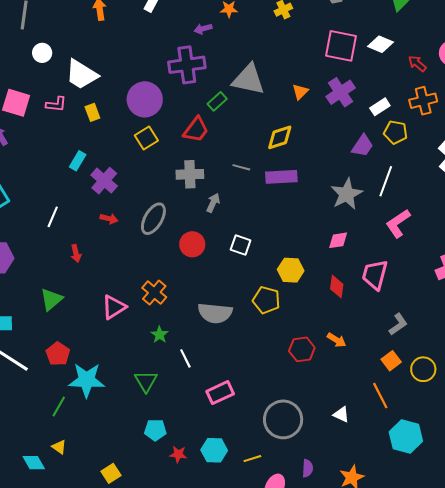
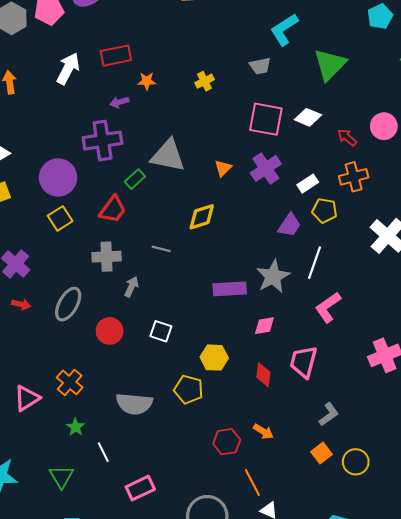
purple rectangle: (281, 177) -> (230, 289), moved
orange line: (380, 396) -> (252, 482), moved

